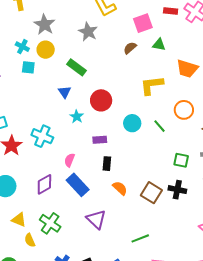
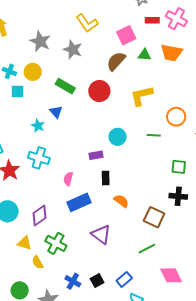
gray star: (44, 25) -> (40, 41), moved
brown semicircle: (130, 48) -> (116, 61), size x1.5
orange trapezoid: (187, 69) -> (171, 53), moved
red circle: (101, 100) -> (99, 91), moved
cyan star: (77, 117) -> (38, 126), moved
cyan circle: (132, 123) -> (118, 137), moved
green line: (159, 126) -> (154, 135), turned -40
purple diamond: (44, 184) -> (40, 216), moved
blue rectangle: (78, 185) -> (79, 202), turned -65
brown square: (151, 193) -> (154, 217), moved

